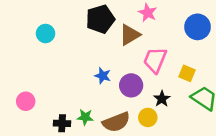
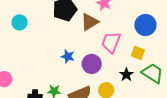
blue circle: (198, 27) -> (145, 25), moved
black star: (162, 99) -> (126, 75), moved

